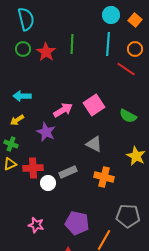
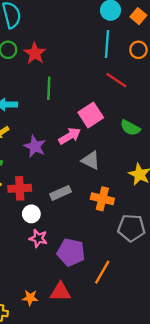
green line: (72, 44) -> (49, 88), moved
red line: (126, 69) -> (116, 80), moved
pink arrow: (63, 110) -> (70, 136), moved
white circle: (48, 183) -> (31, 214), moved
gray pentagon: (128, 216) -> (131, 228), moved
pink star: (36, 225) -> (38, 238), moved

